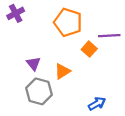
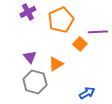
purple cross: (16, 13) -> (28, 12), moved
orange pentagon: (68, 22) -> (61, 20), turned 30

